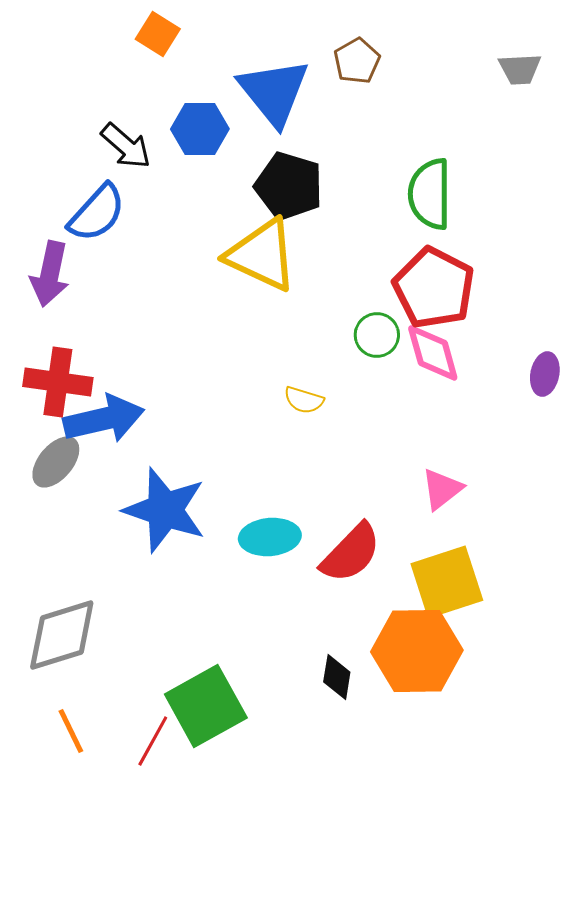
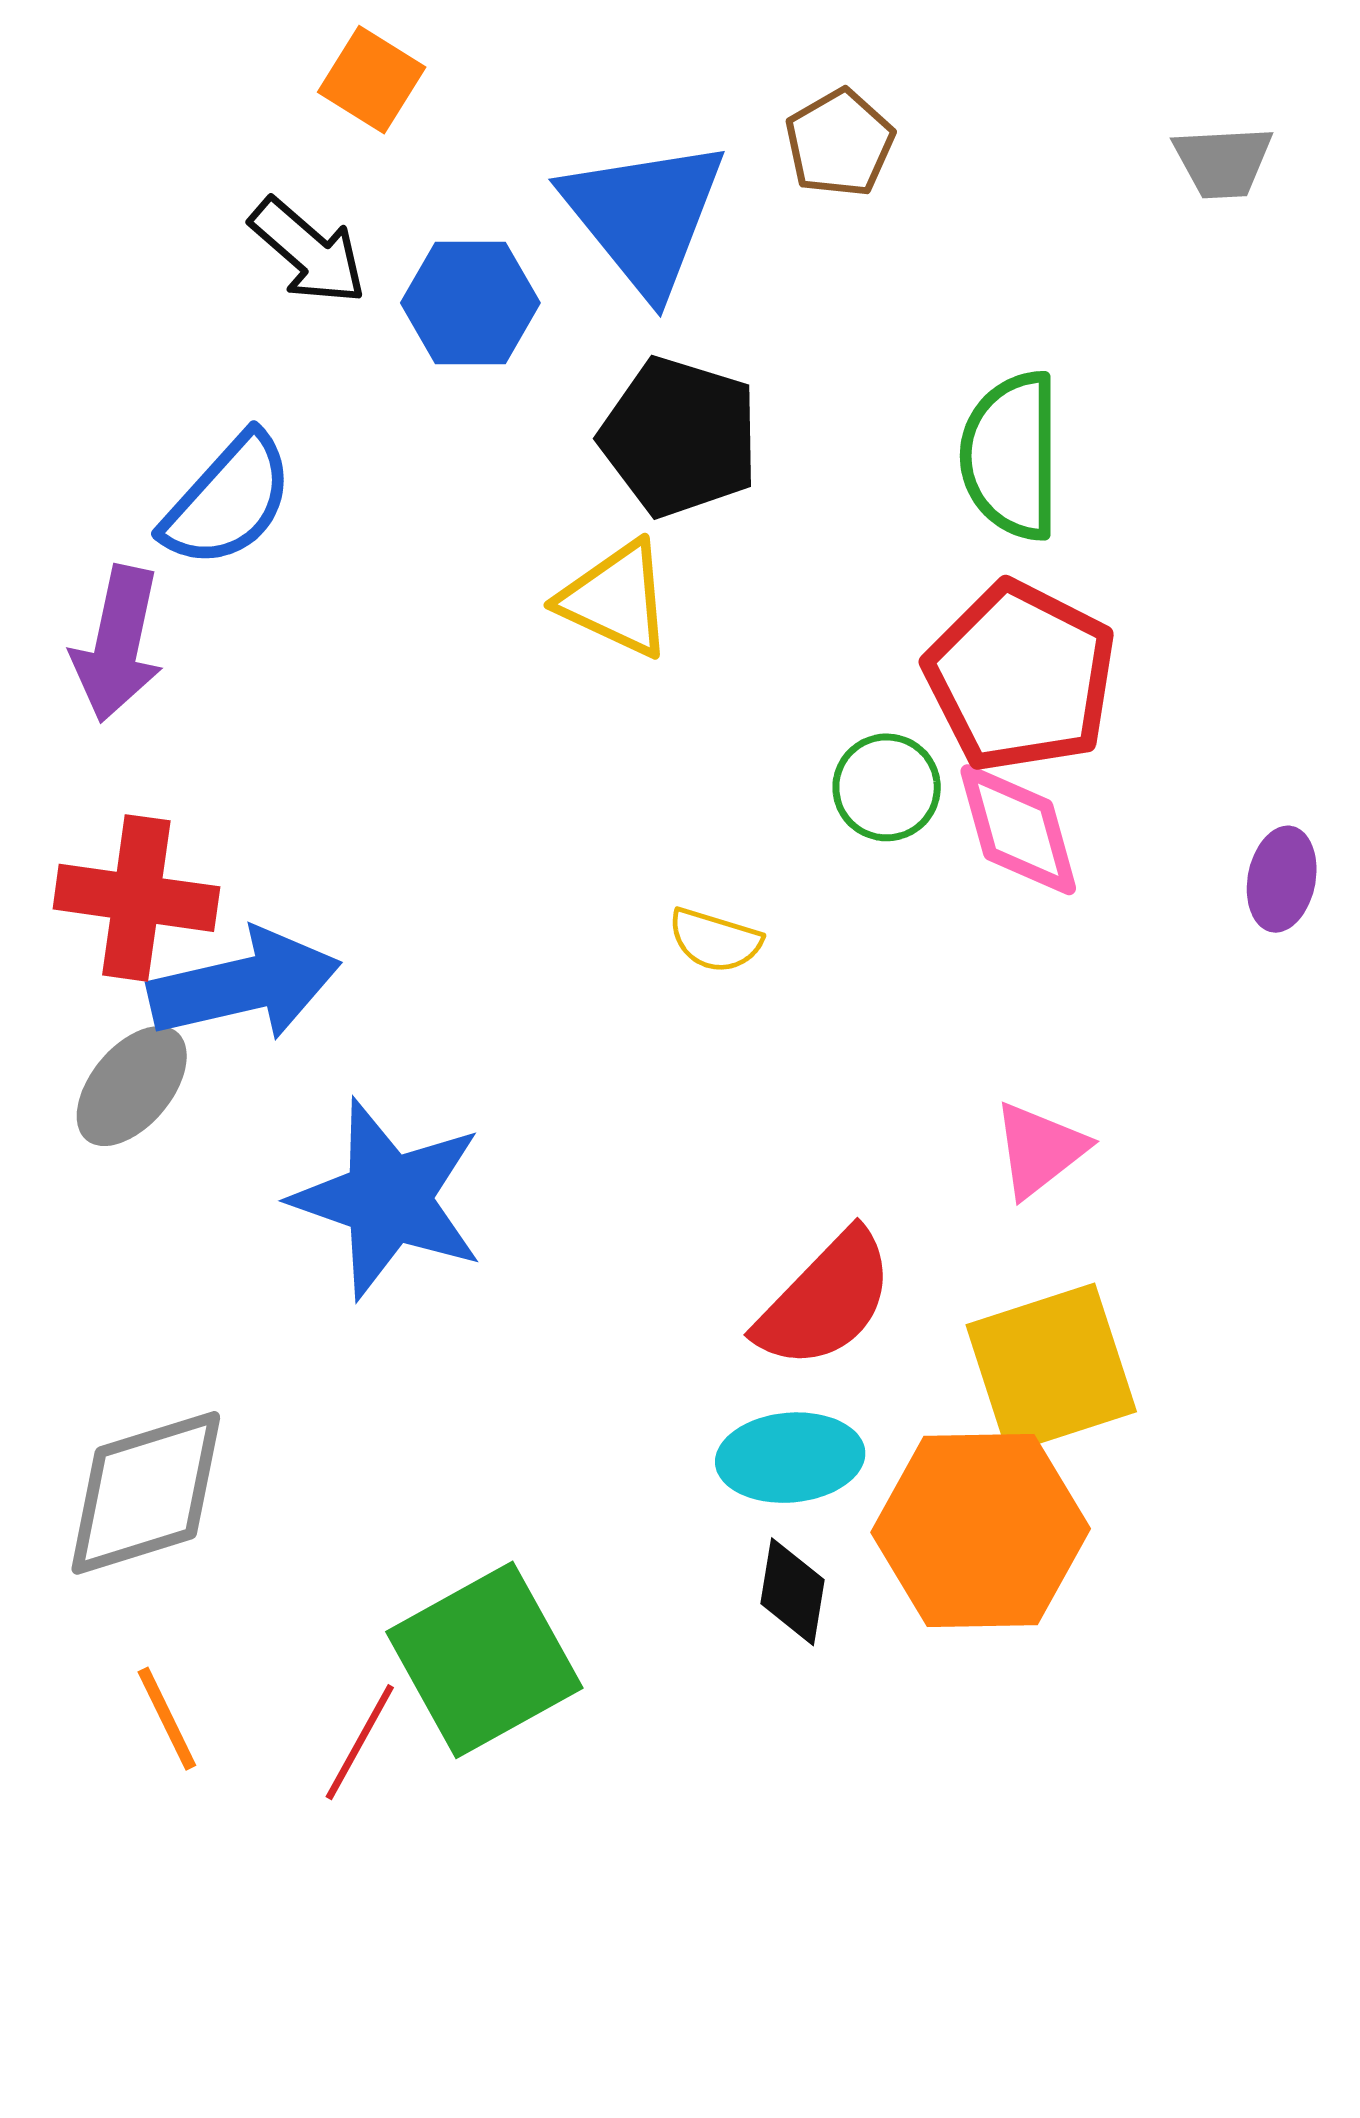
black arrow: (126, 146) -> (308, 251), moved
yellow triangle: (262, 255) -> (616, 599), size x0.7
cyan ellipse: (270, 537) -> (790, 1458), moved

